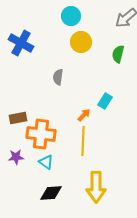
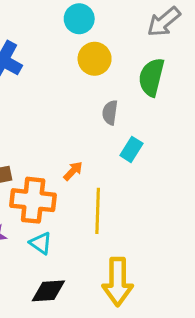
green semicircle: (118, 54) -> (151, 77), size x1.4
gray semicircle: (58, 77) -> (110, 113), moved
orange arrow: (84, 115) -> (73, 171), moved

